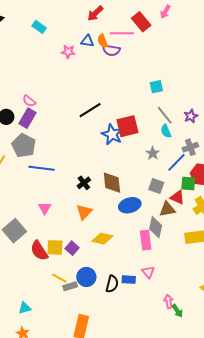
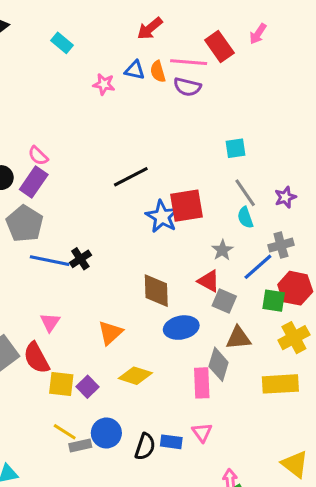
purple semicircle: (111, 50) -> (187, 87), moved
black cross: (84, 183) -> (80, 259), moved
red triangle: (177, 197) -> (209, 281), moved
red semicircle: (39, 251) -> (36, 358), moved

